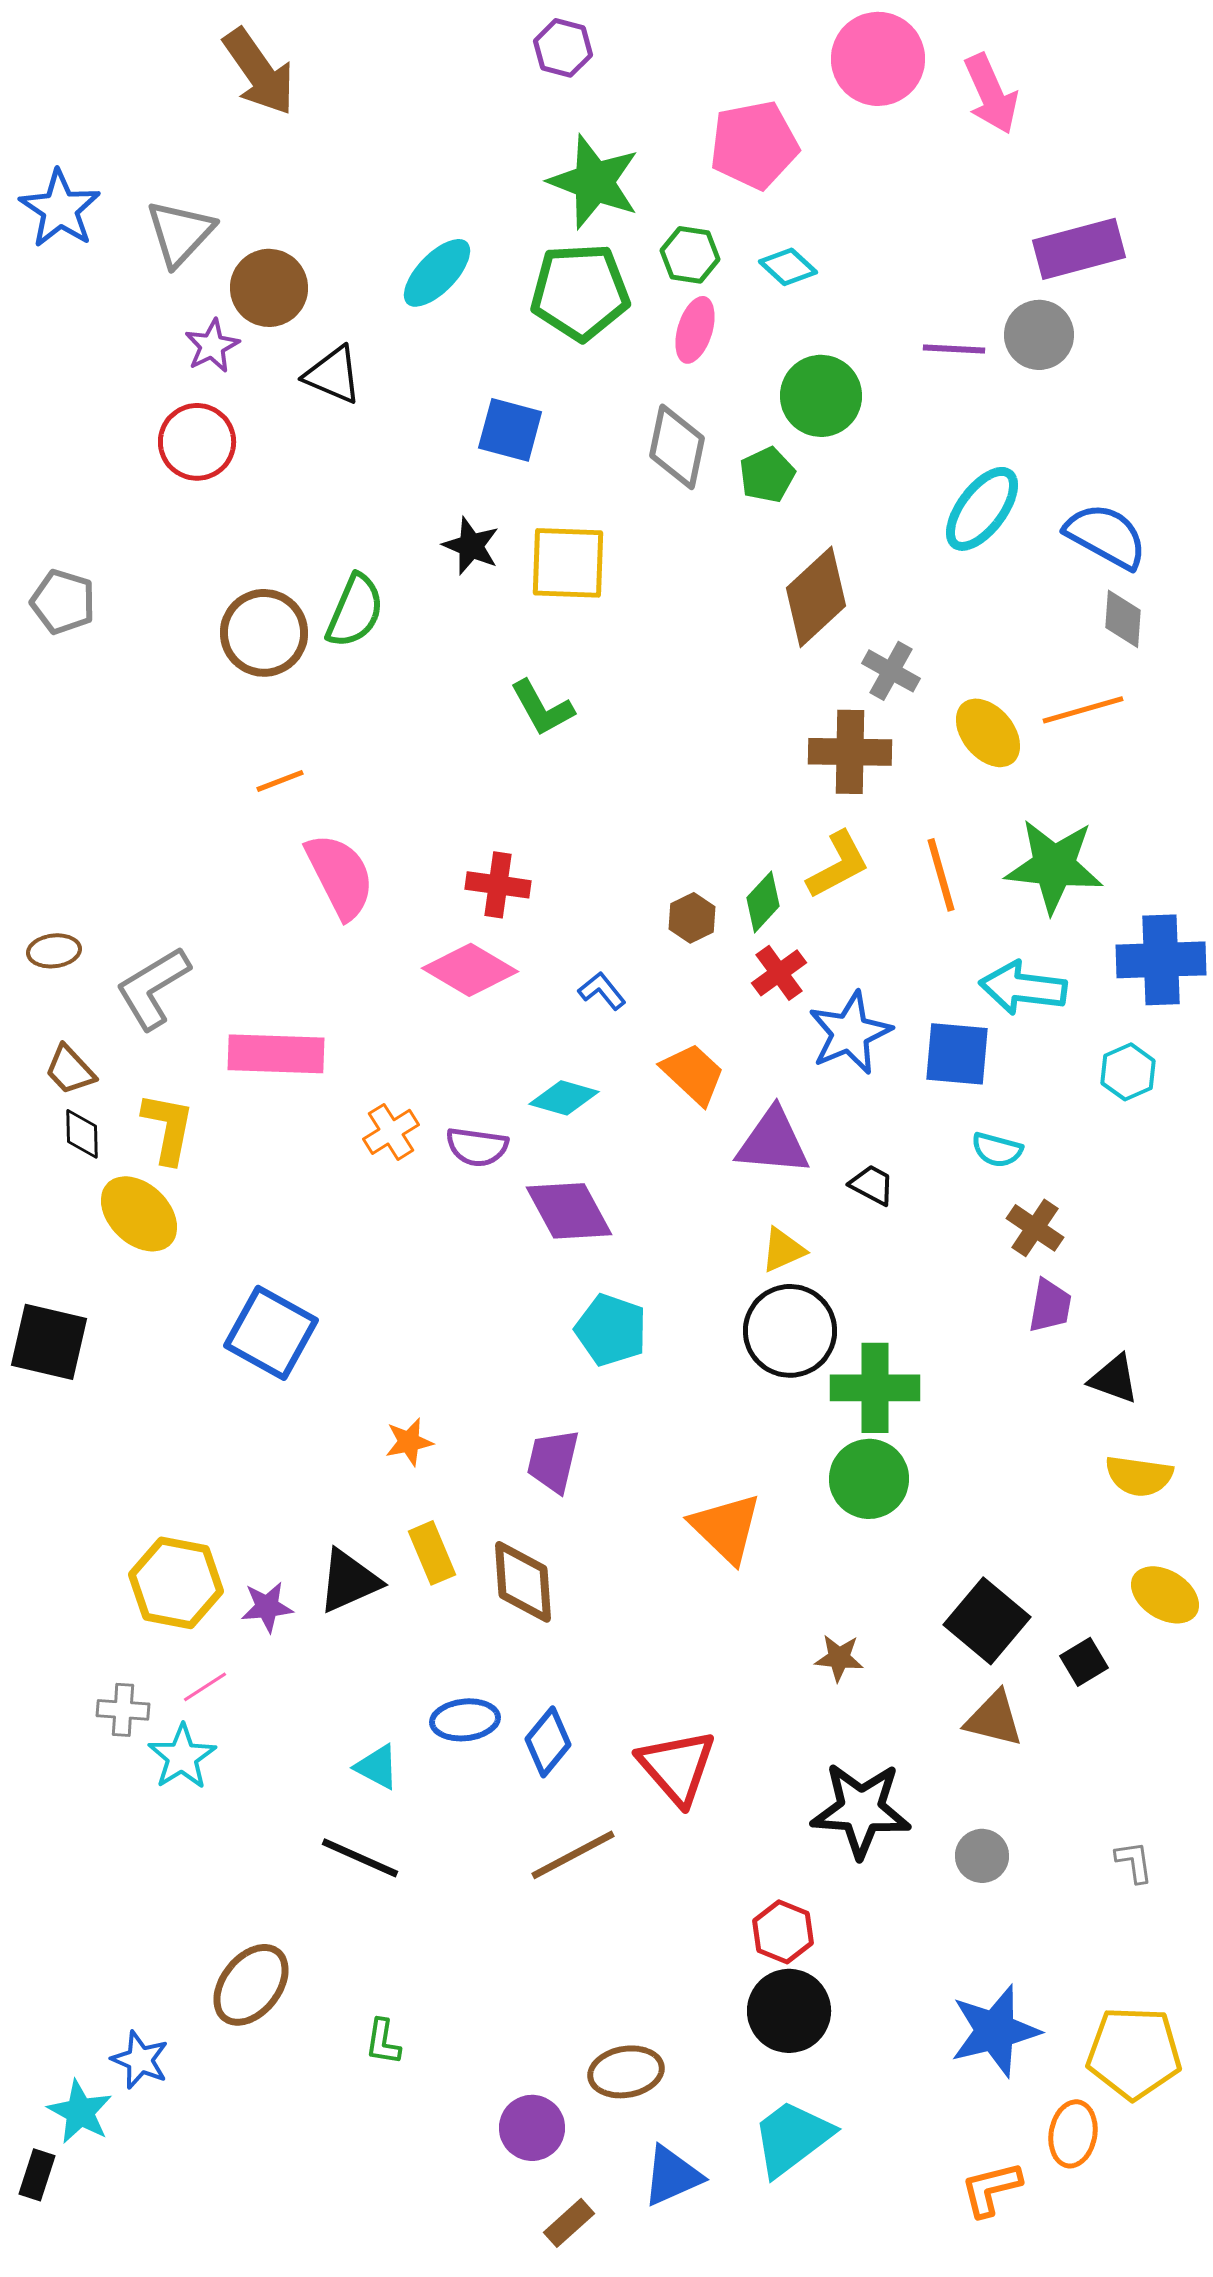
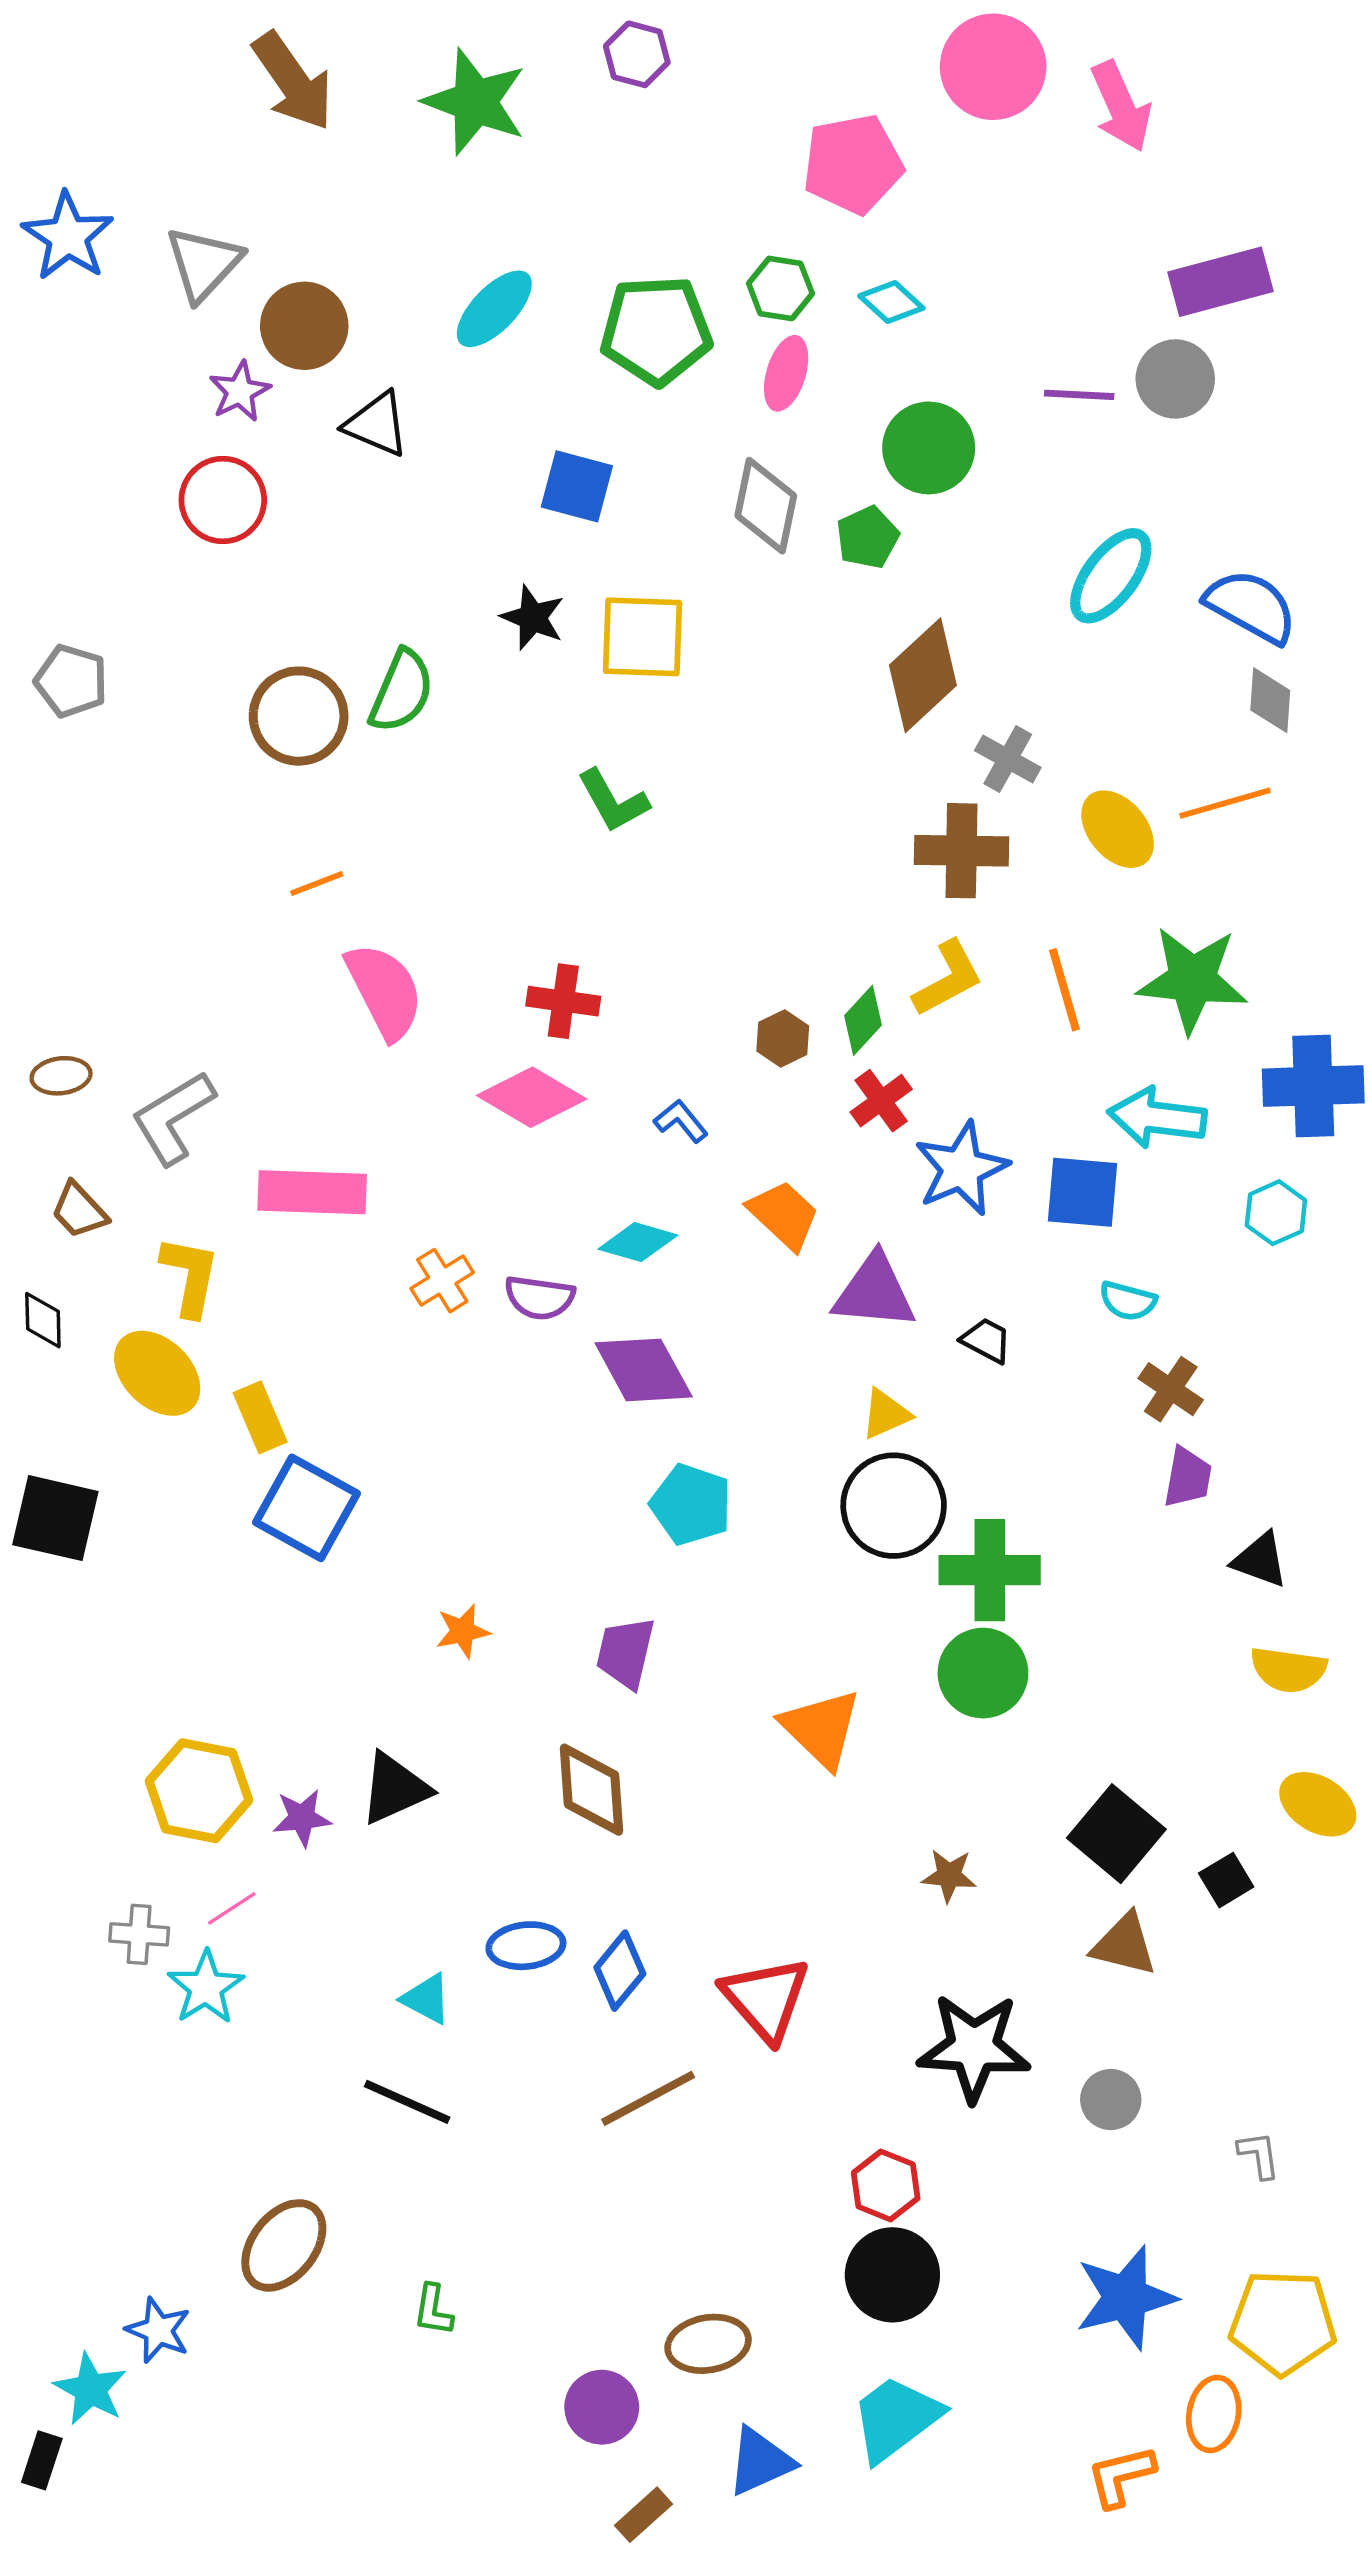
green star: (594, 182) -> (475, 102), moved
black diamond: (82, 1134) -> (43, 1320), moved
yellow rectangle: (432, 1553) -> (260, 1417), moved
gray L-shape: (1134, 1862) -> (1259, 2155), moved

